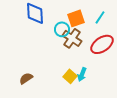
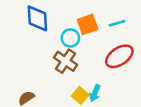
cyan line: (100, 17) -> (117, 23), turned 40
brown cross: (72, 38) -> (65, 61), moved

